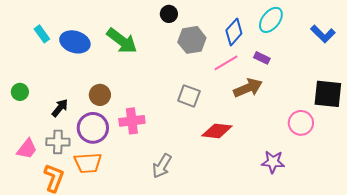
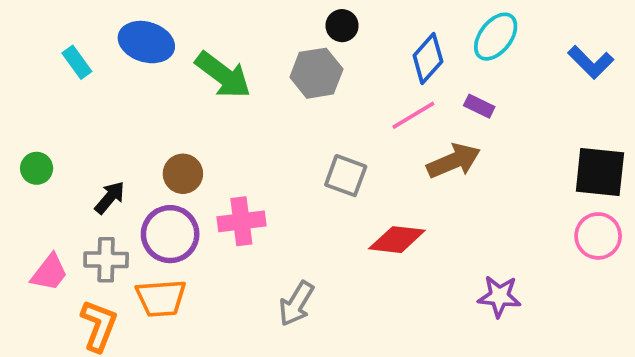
black circle: (169, 14) -> (342, 26), moved
gray hexagon: (192, 40) -> (316, 73), moved
blue ellipse: (75, 42) -> (146, 42), moved
pink circle: (301, 123) -> (598, 236), moved

